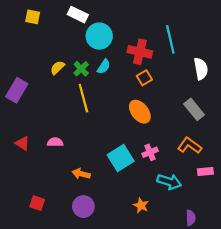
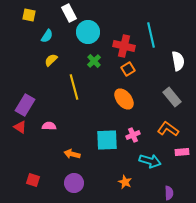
white rectangle: (78, 15) -> (69, 13), turned 36
cyan semicircle: (104, 67) -> (47, 36), moved
green cross: (81, 69) -> (94, 61), moved
purple rectangle: (17, 90) -> (25, 105), moved
cyan square: (121, 158) -> (107, 140), turned 30

